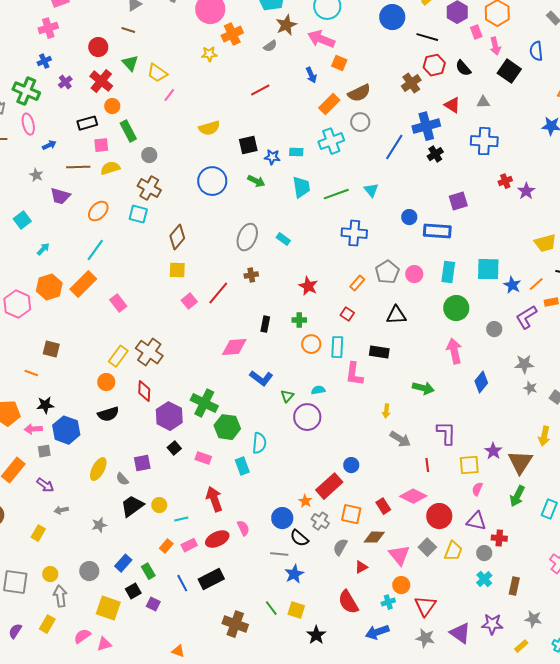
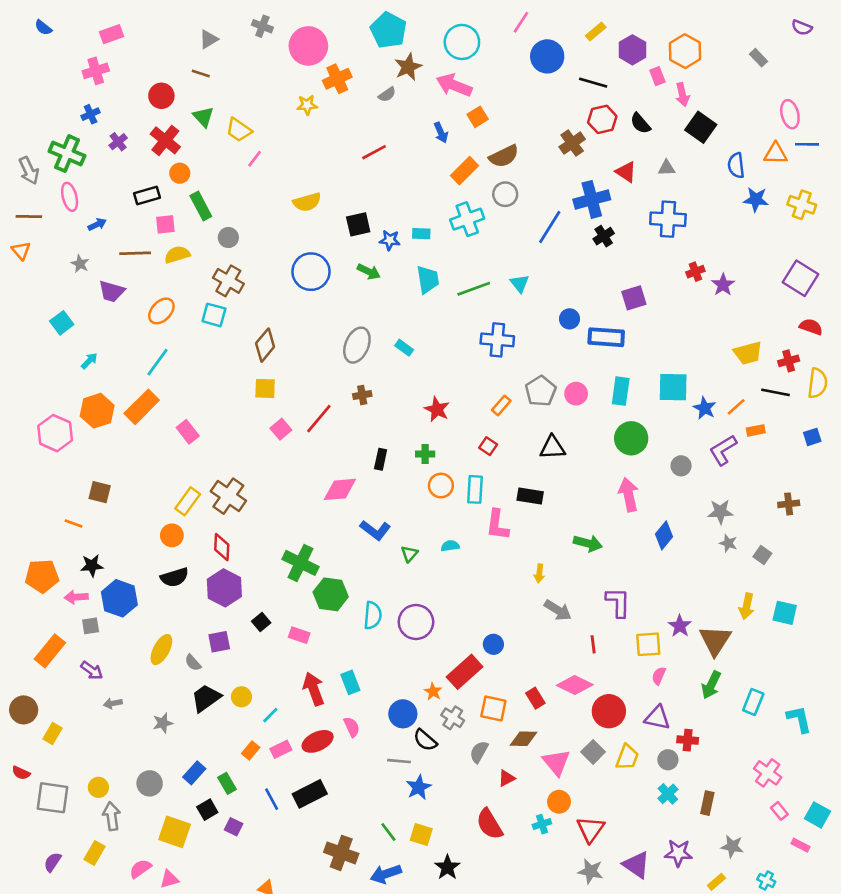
blue semicircle: (536, 51) -> (736, 165), moved
orange square: (339, 63) -> (478, 117), turned 35
purple hexagon: (169, 416) -> (224, 588), moved
purple circle: (307, 417) -> (416, 622), moved
cyan rectangle: (242, 466) -> (350, 682), moved
cyan line: (181, 519) -> (270, 715), turned -32
yellow rectangle: (38, 533) -> (52, 734), moved
blue arrow: (377, 632) -> (386, 874), moved

